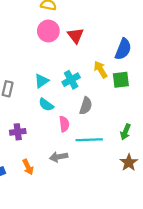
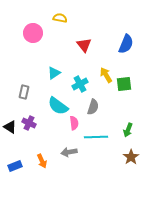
pink circle: (48, 31) -> (33, 33), moved
blue semicircle: (123, 49) -> (126, 44), moved
cyan triangle: (42, 81) -> (54, 73), moved
cyan semicircle: (46, 105) -> (58, 106), size x1.5
purple cross: (18, 132) -> (29, 123), moved, turned 32

